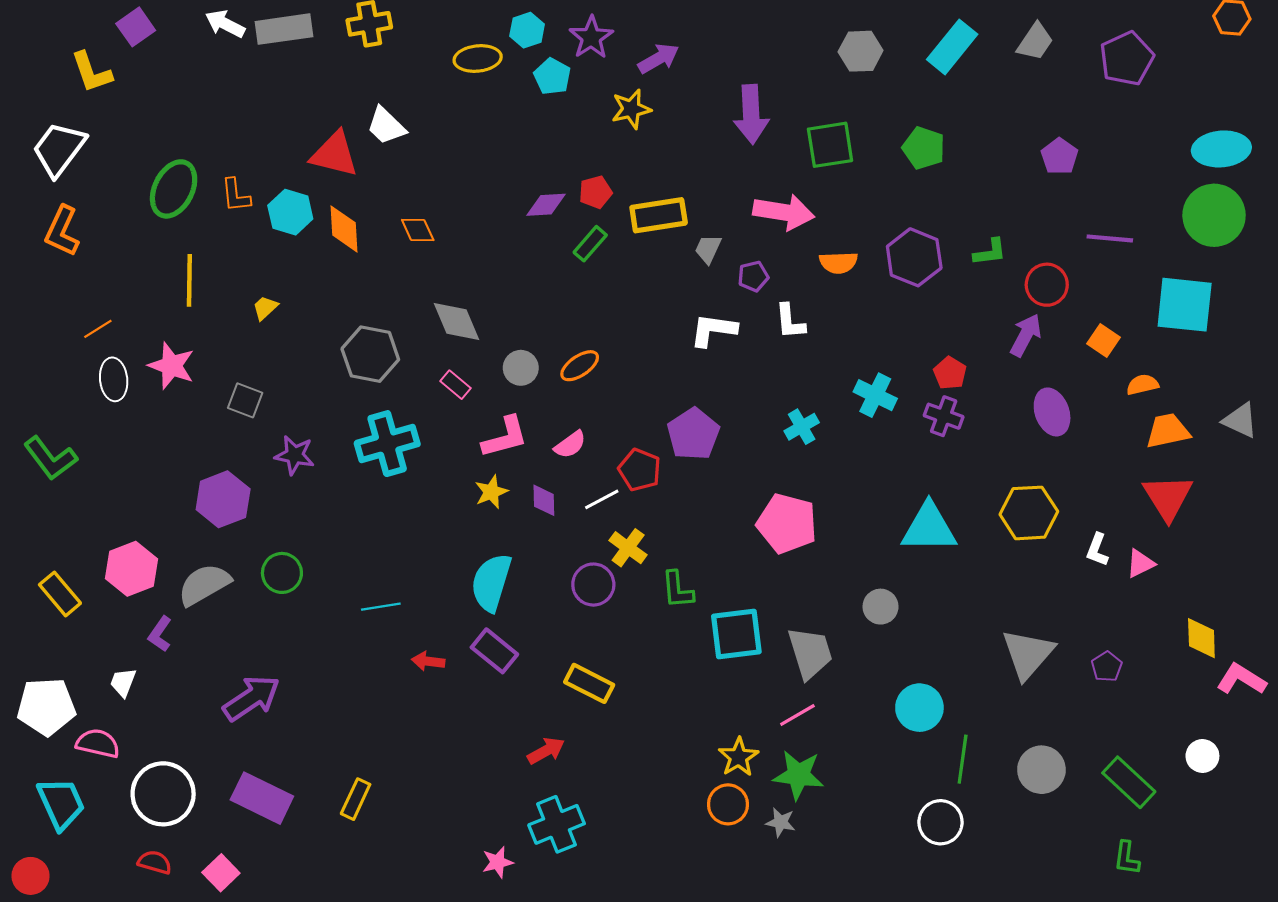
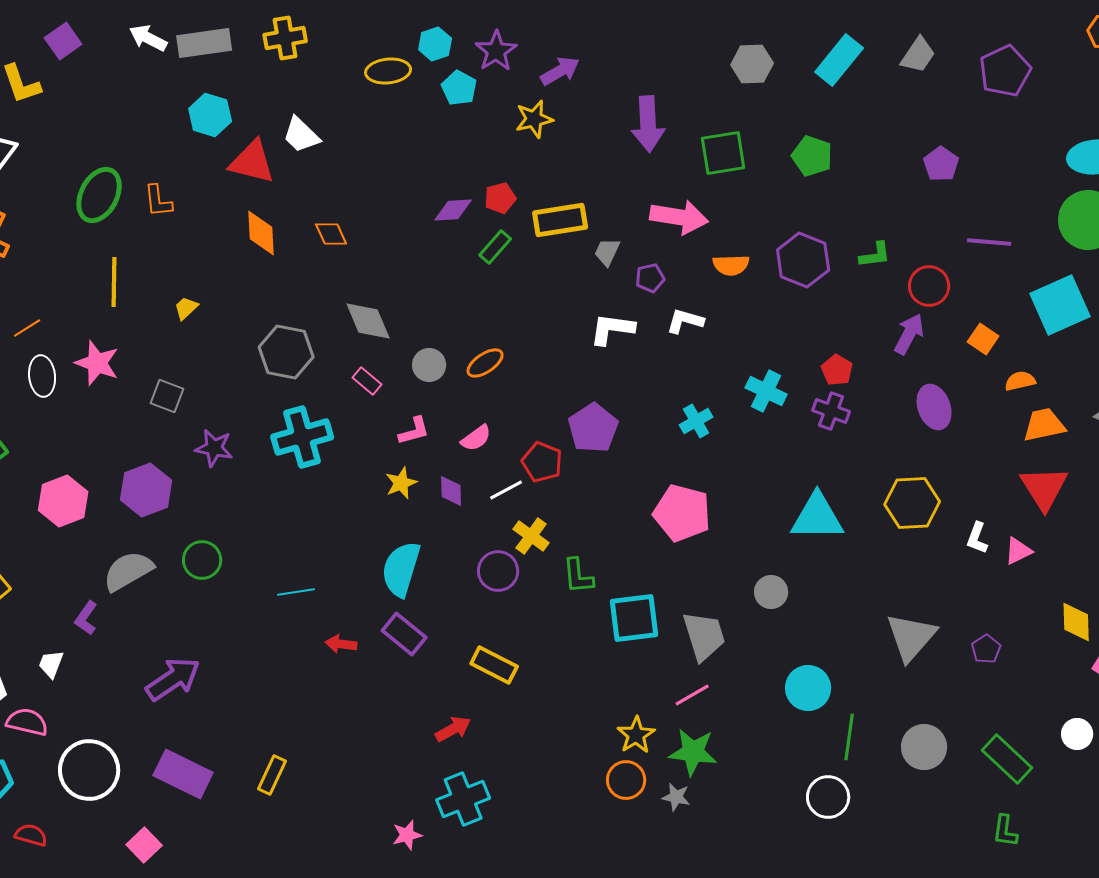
cyan hexagon: (290, 212) -> (210, 115), moved
cyan square: (1185, 305) -> (1060, 305), turned -30
white L-shape: (790, 322) -> (685, 321), turned 111
pink L-shape: (505, 437) -> (414, 431), size x0.7
pink hexagon: (132, 569) -> (63, 501), moved
red semicircle: (155, 862) -> (31, 835), moved

